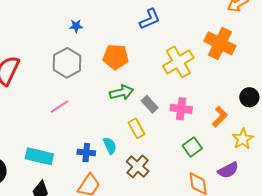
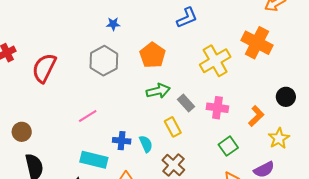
orange pentagon: (116, 57) -> (153, 55), turned 30
pink line: (60, 107) -> (88, 116), moved
blue cross: (86, 153) -> (122, 141), moved
cyan rectangle: (39, 156) -> (94, 160), moved

